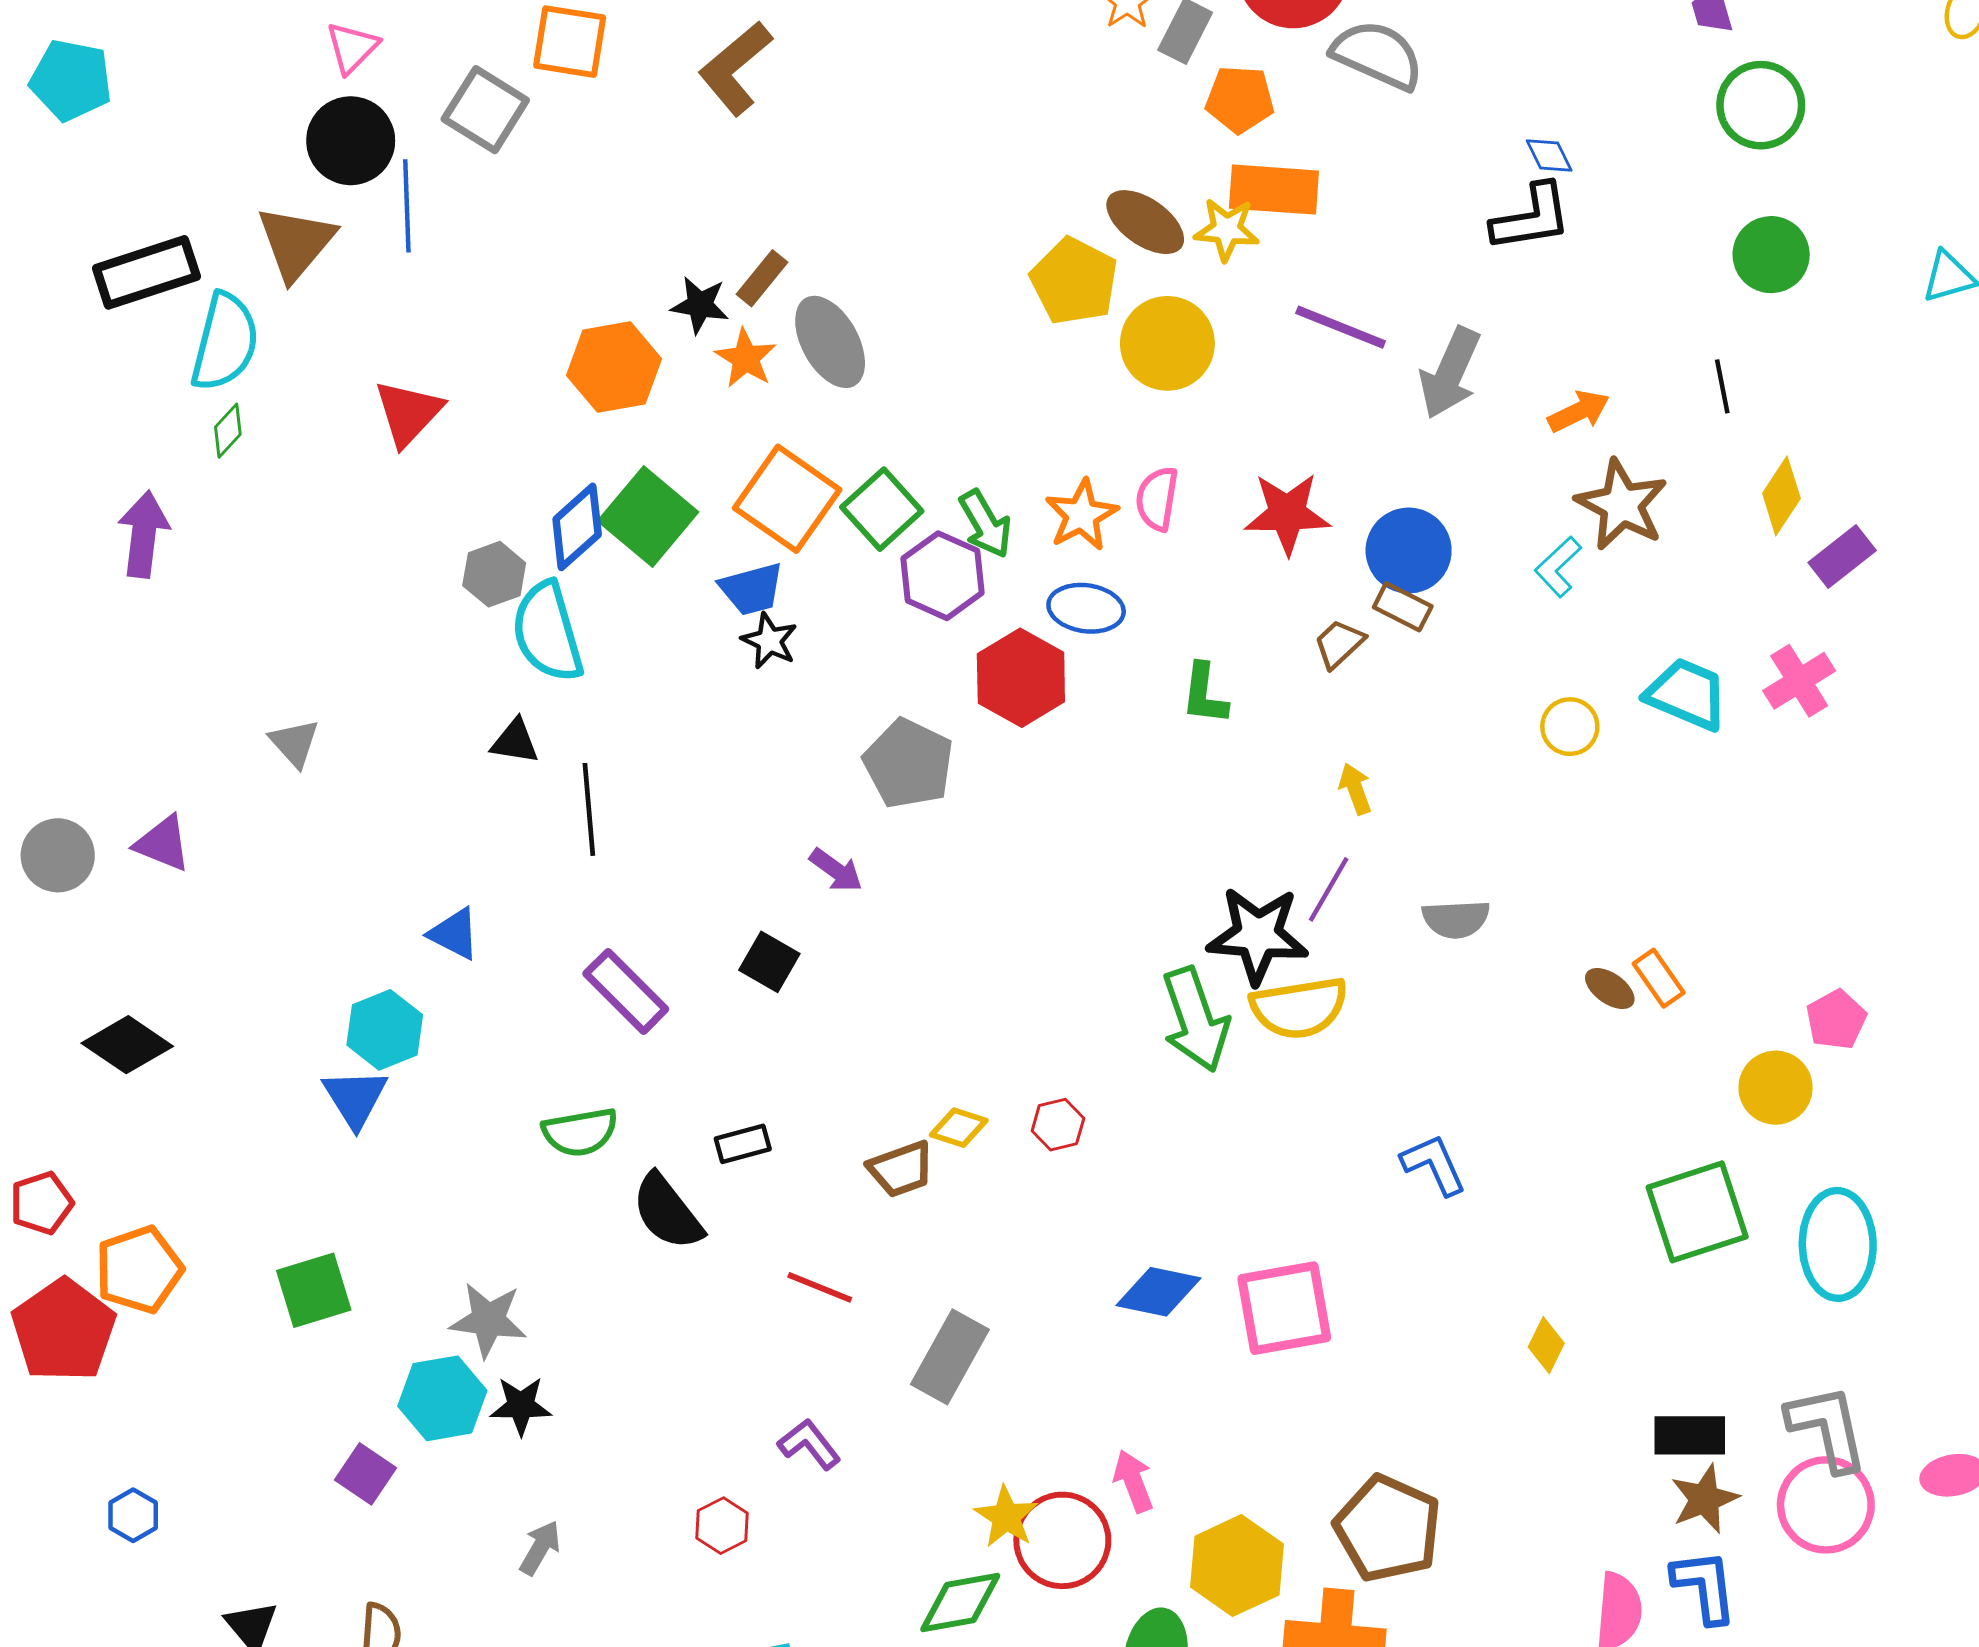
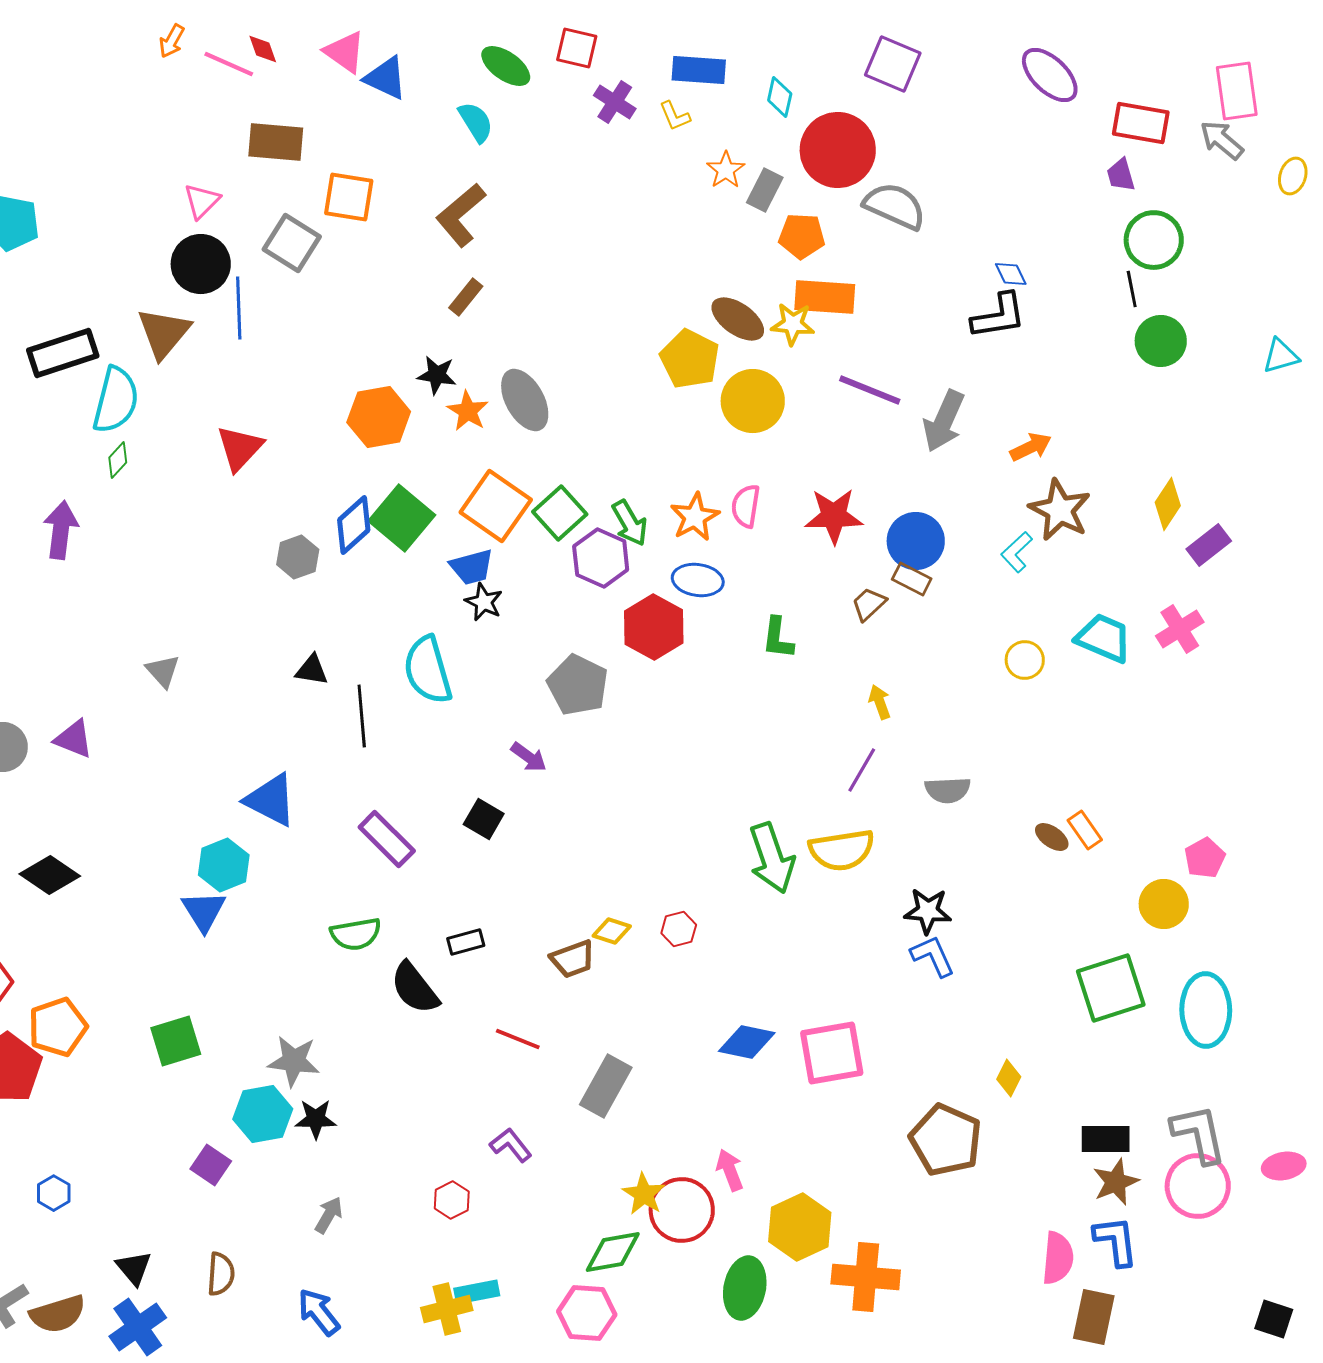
brown rectangle: (762, 278) -> (466, 297), moved
black line: (1722, 386) -> (1132, 289), moved
cyan semicircle: (547, 632) -> (428, 670), moved
blue triangle: (454, 934) -> (271, 800), size x1.5
black star: (1258, 935) -> (928, 911), moved, size x0.7
brown pentagon: (1388, 1529) -> (946, 1140), moved

